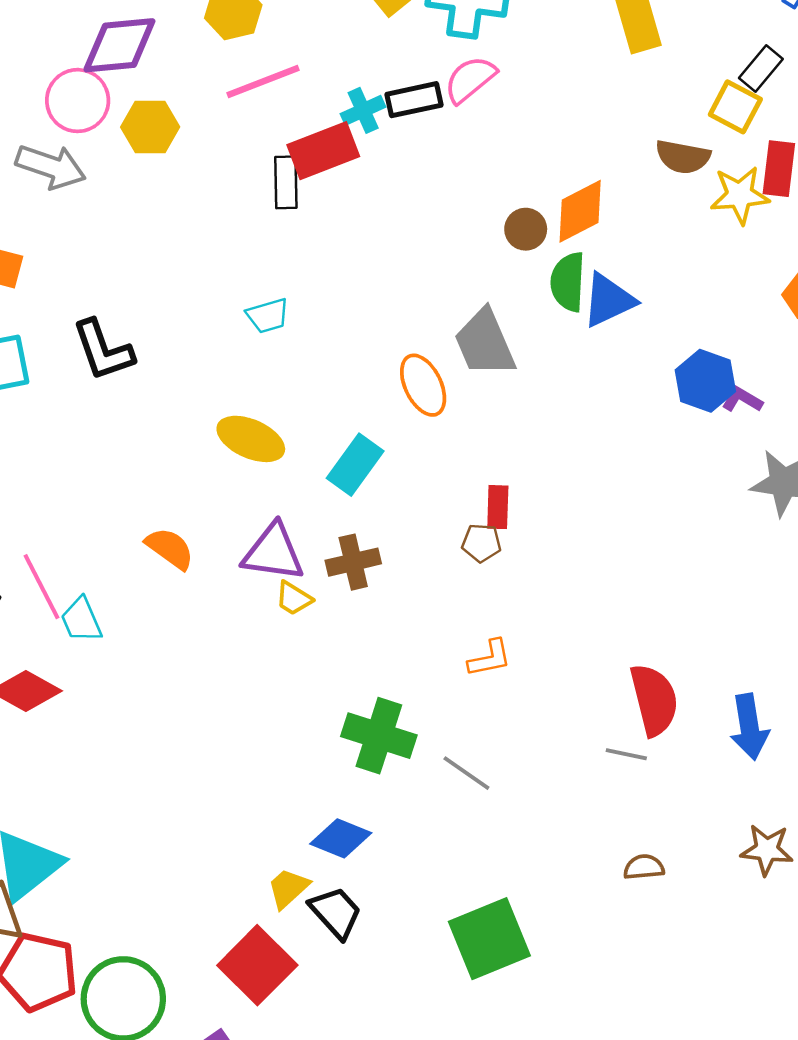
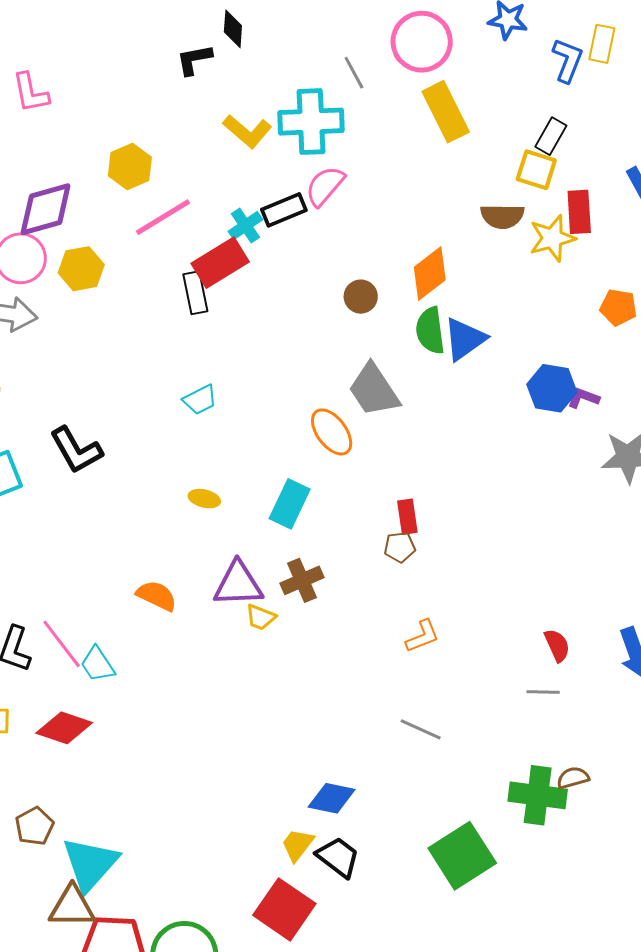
brown circle: (526, 229) -> (361, 297), moved
yellow ellipse: (251, 439) -> (204, 499), size x0.6
red semicircle: (654, 700) -> (557, 645), size x0.6
green cross: (379, 736) -> (538, 795), moved

